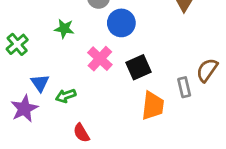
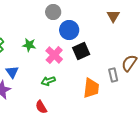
green star: (64, 29) -> (29, 45), moved
black square: (138, 67) -> (81, 51), moved
green arrow: (66, 96) -> (48, 81), moved

